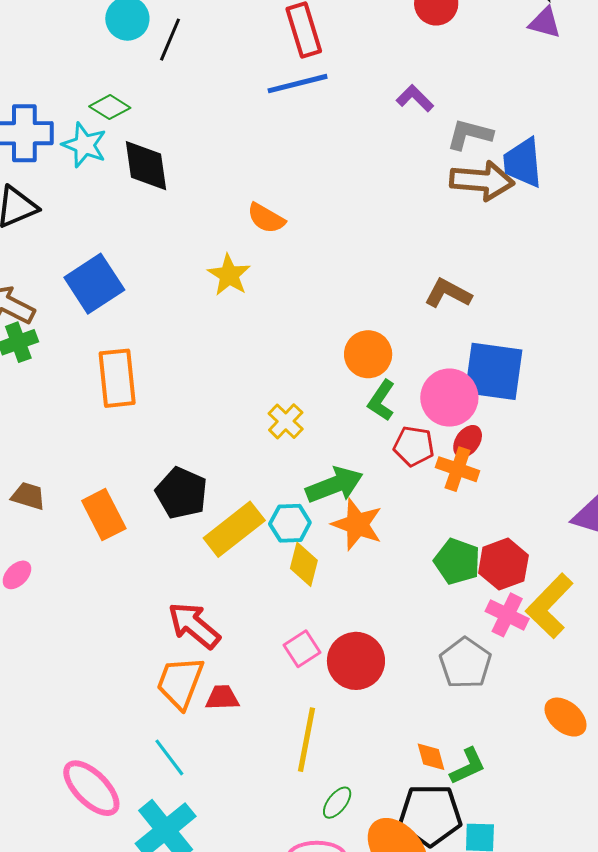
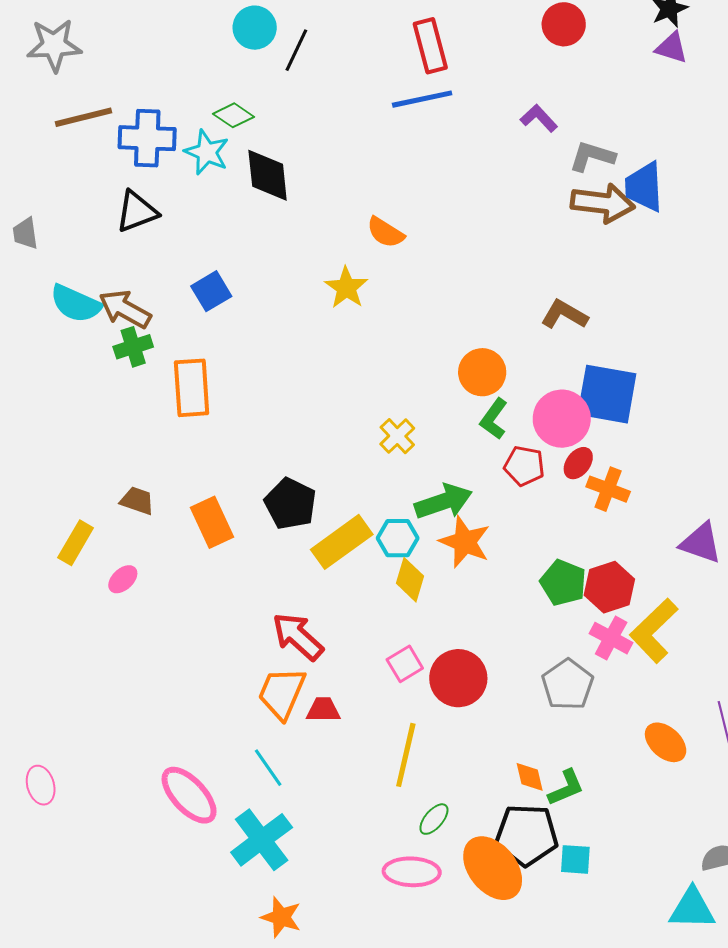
blue square: (94, 284) -> (211, 291), size x0.7
orange rectangle: (117, 378) -> (192, 388), moved
orange cross: (458, 469) -> (608, 489), moved

